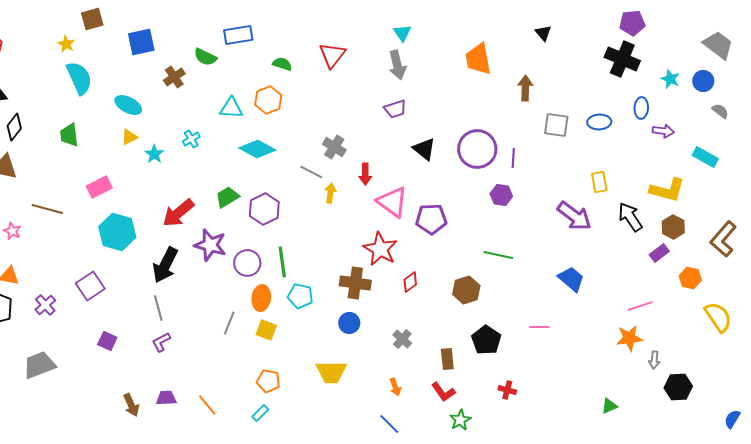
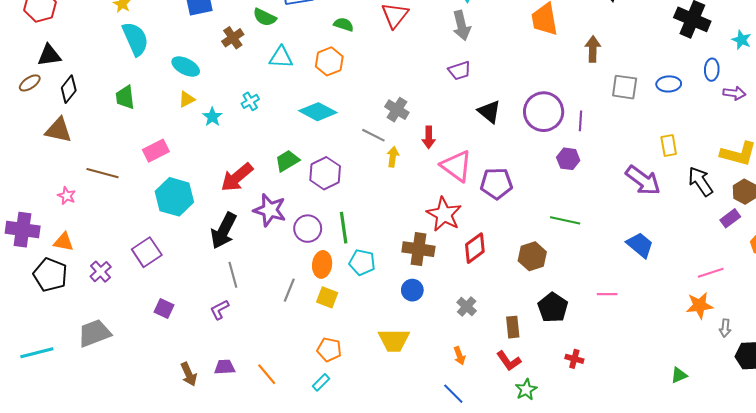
cyan triangle: (231, 108) -> (281, 57), moved
red diamond: (410, 282) -> (475, 248), size x1.4
gray line: (158, 308) -> (233, 275), moved

